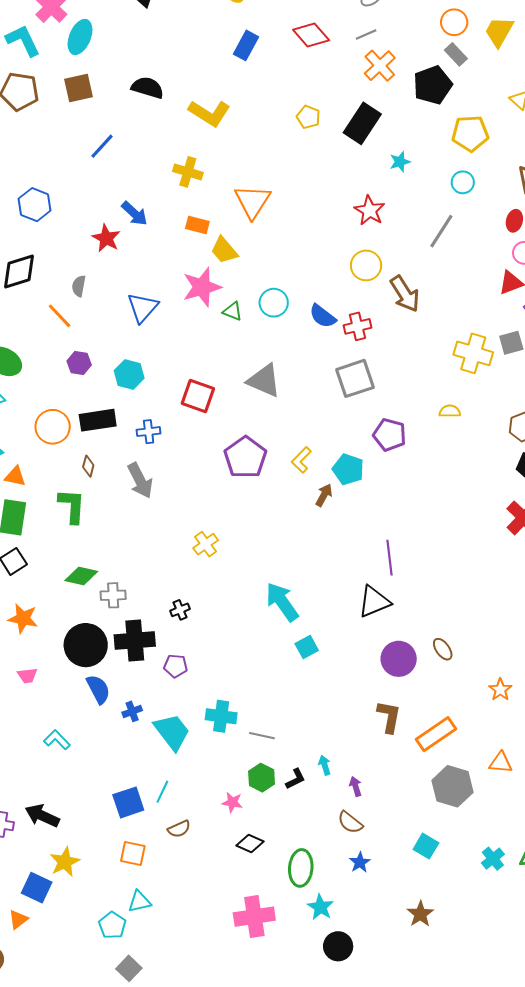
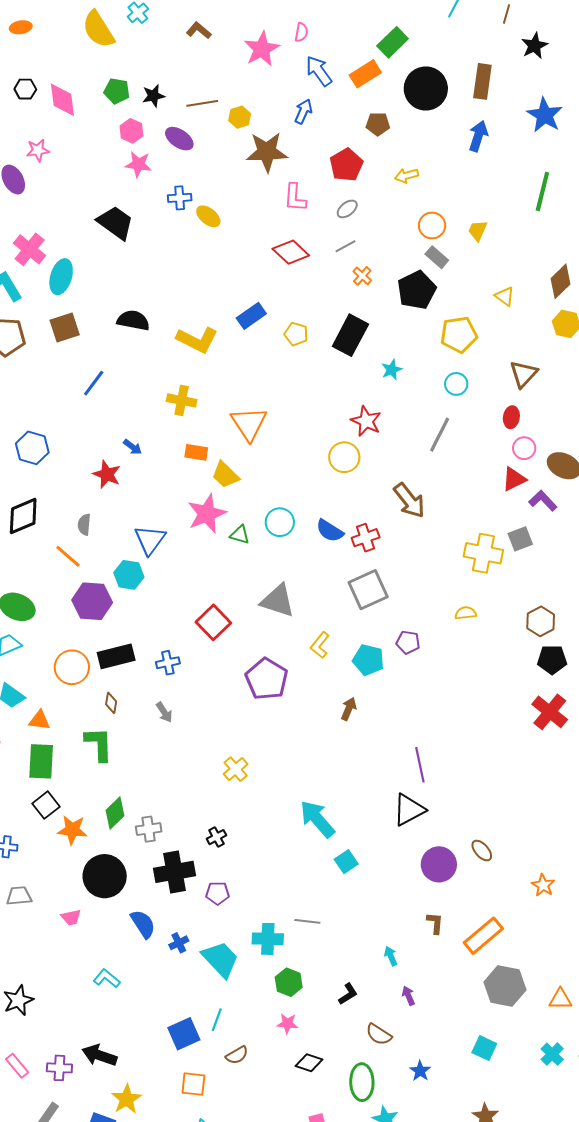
yellow trapezoid: (499, 32) -> (478, 230), size x0.7
blue rectangle: (246, 45) -> (251, 316), moved, turned 32
orange cross: (380, 66) -> (362, 276), size x0.6
blue arrow: (134, 213) -> (133, 447), size x0.7
yellow circle: (366, 265) -> (344, 457), moved
purple hexagon: (79, 363) -> (92, 601), size x1.6
cyan hexagon: (129, 374) -> (129, 575), moved
red square: (198, 396) -> (213, 622), turned 32
purple pentagon: (390, 435) -> (408, 642), size x0.7
yellow L-shape: (301, 460) -> (320, 645), moved
cyan pentagon: (348, 469) -> (368, 660), moved
gray arrow: (140, 481) -> (164, 712), size x0.6
green diamond: (81, 576) -> (115, 813), turned -52
orange star: (23, 619) -> (72, 830), moved
black circle: (86, 645) -> (105, 876), moved
brown L-shape: (389, 717) -> (435, 923), size x0.7
gray line: (262, 736) -> (307, 921), moved
orange triangle: (501, 763) -> (560, 999), moved
cyan arrow: (325, 765) -> (391, 956), moved
green hexagon: (262, 778) -> (289, 982), moved
brown semicircle: (350, 822) -> (379, 1034), moved

